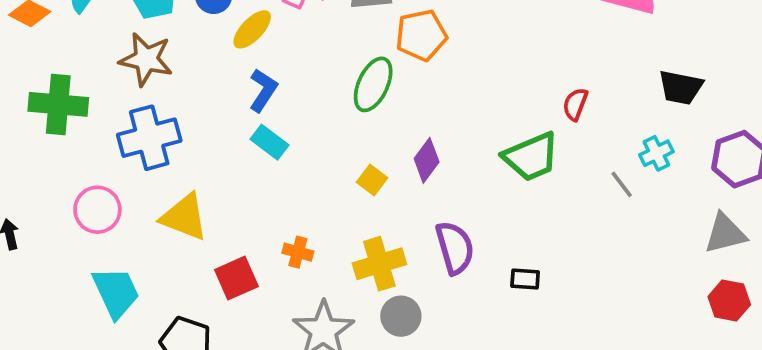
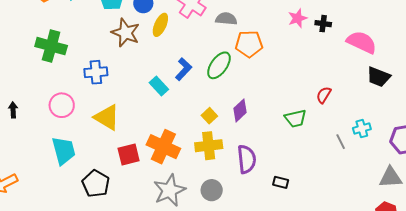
yellow ellipse: (252, 29) -> (160, 25), turned -30
brown star: (146, 59) -> (126, 33), moved
black trapezoid: (681, 87) -> (379, 77), moved
blue L-shape: (263, 90) -> (183, 69), moved
blue cross: (149, 138) -> (96, 72), size x0.7
green trapezoid: (531, 157) -> (295, 118), size x0.7
orange cross: (298, 252) -> (163, 147), size x2.0
yellow cross: (379, 264) -> (209, 146), moved

